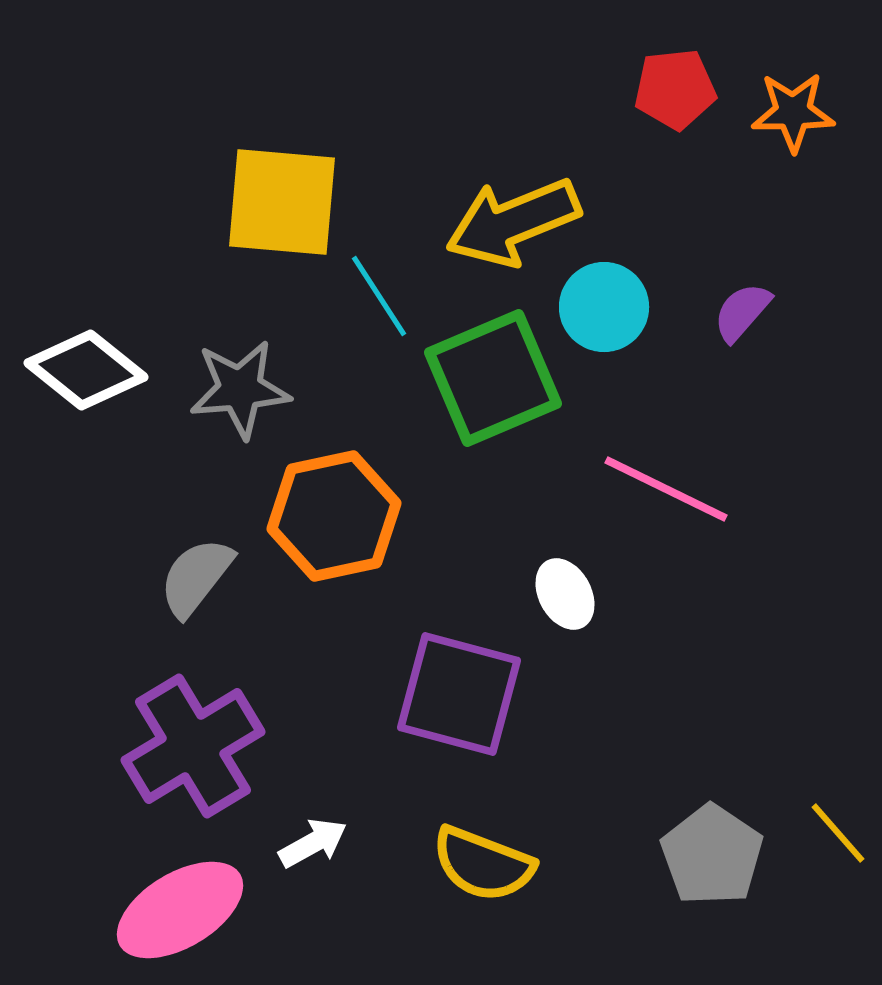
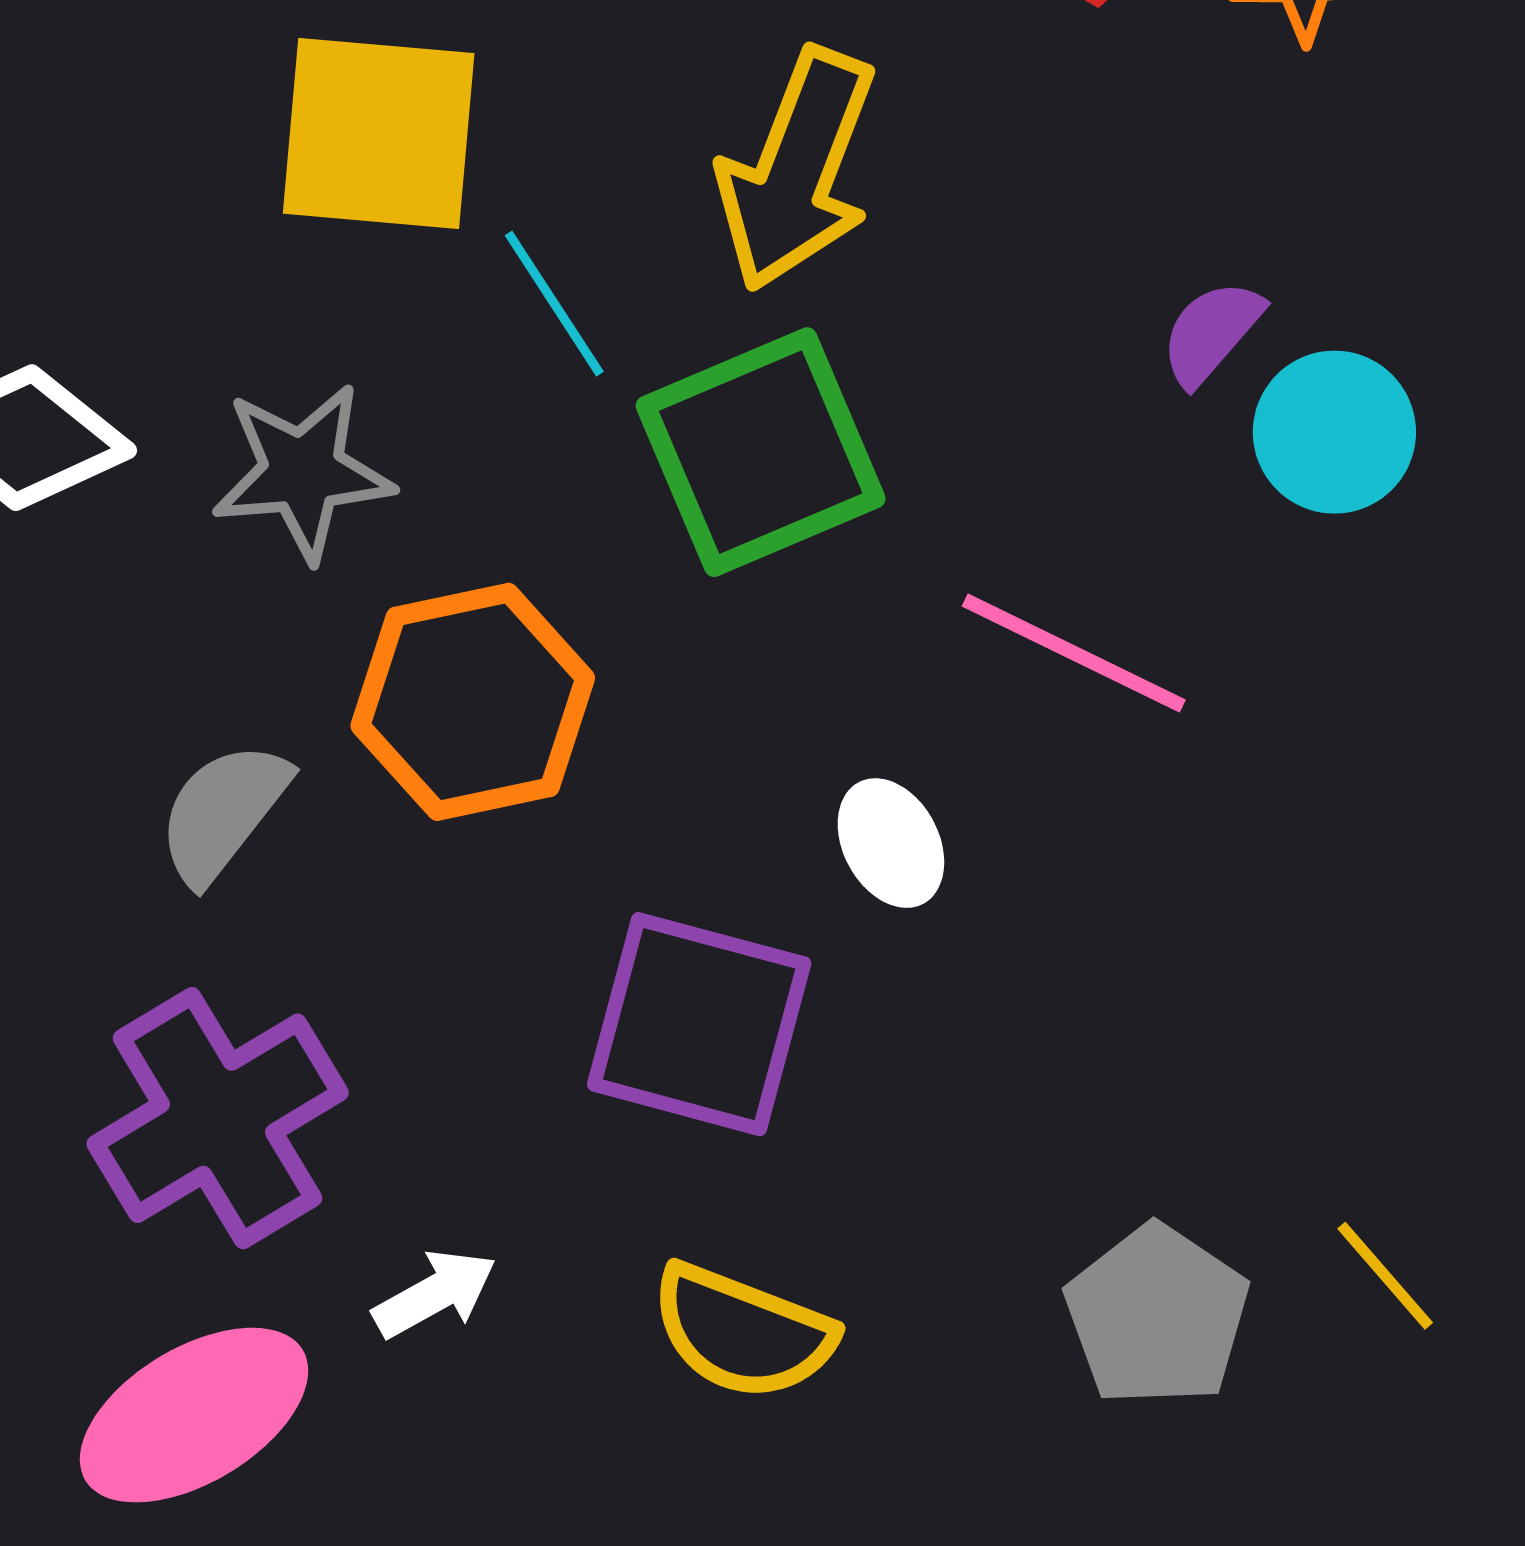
yellow arrow: (513, 222) -> (797, 170), turned -47
cyan circle: (604, 307) -> (1334, 432), moved

